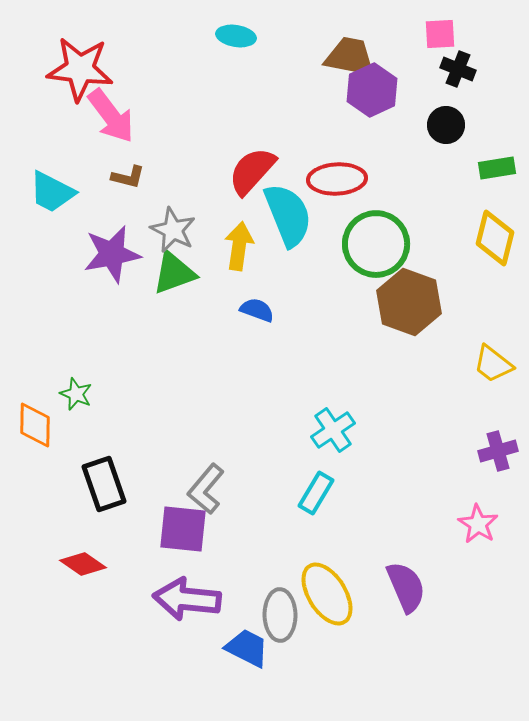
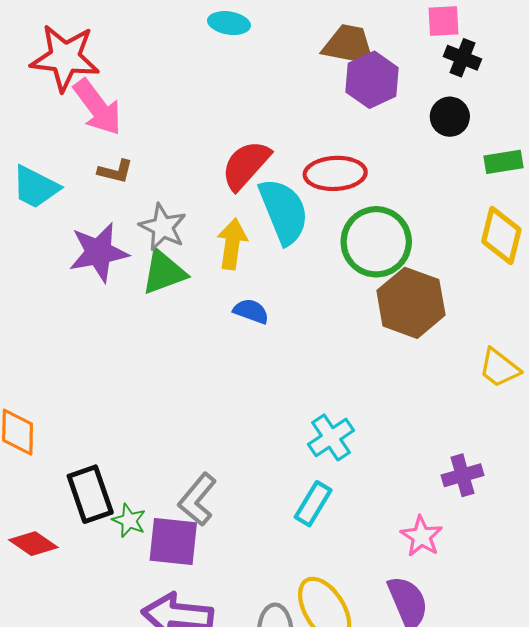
green star: (76, 394) -> (129, 520), moved
purple cross: (498, 451) -> (462, 475), moved
pink star: (478, 524) -> (421, 536), moved
red diamond: (83, 564) -> (33, 544), moved

